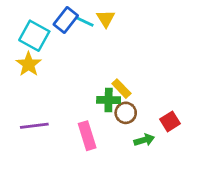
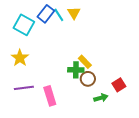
cyan line: (84, 21) -> (59, 15), turned 32
yellow star: (29, 64) -> (20, 58), moved
pink rectangle: (87, 136) -> (50, 96), moved

